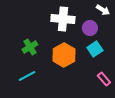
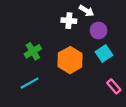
white arrow: (103, 10) -> (86, 11), moved
white cross: (63, 19) -> (69, 21), size x0.6

